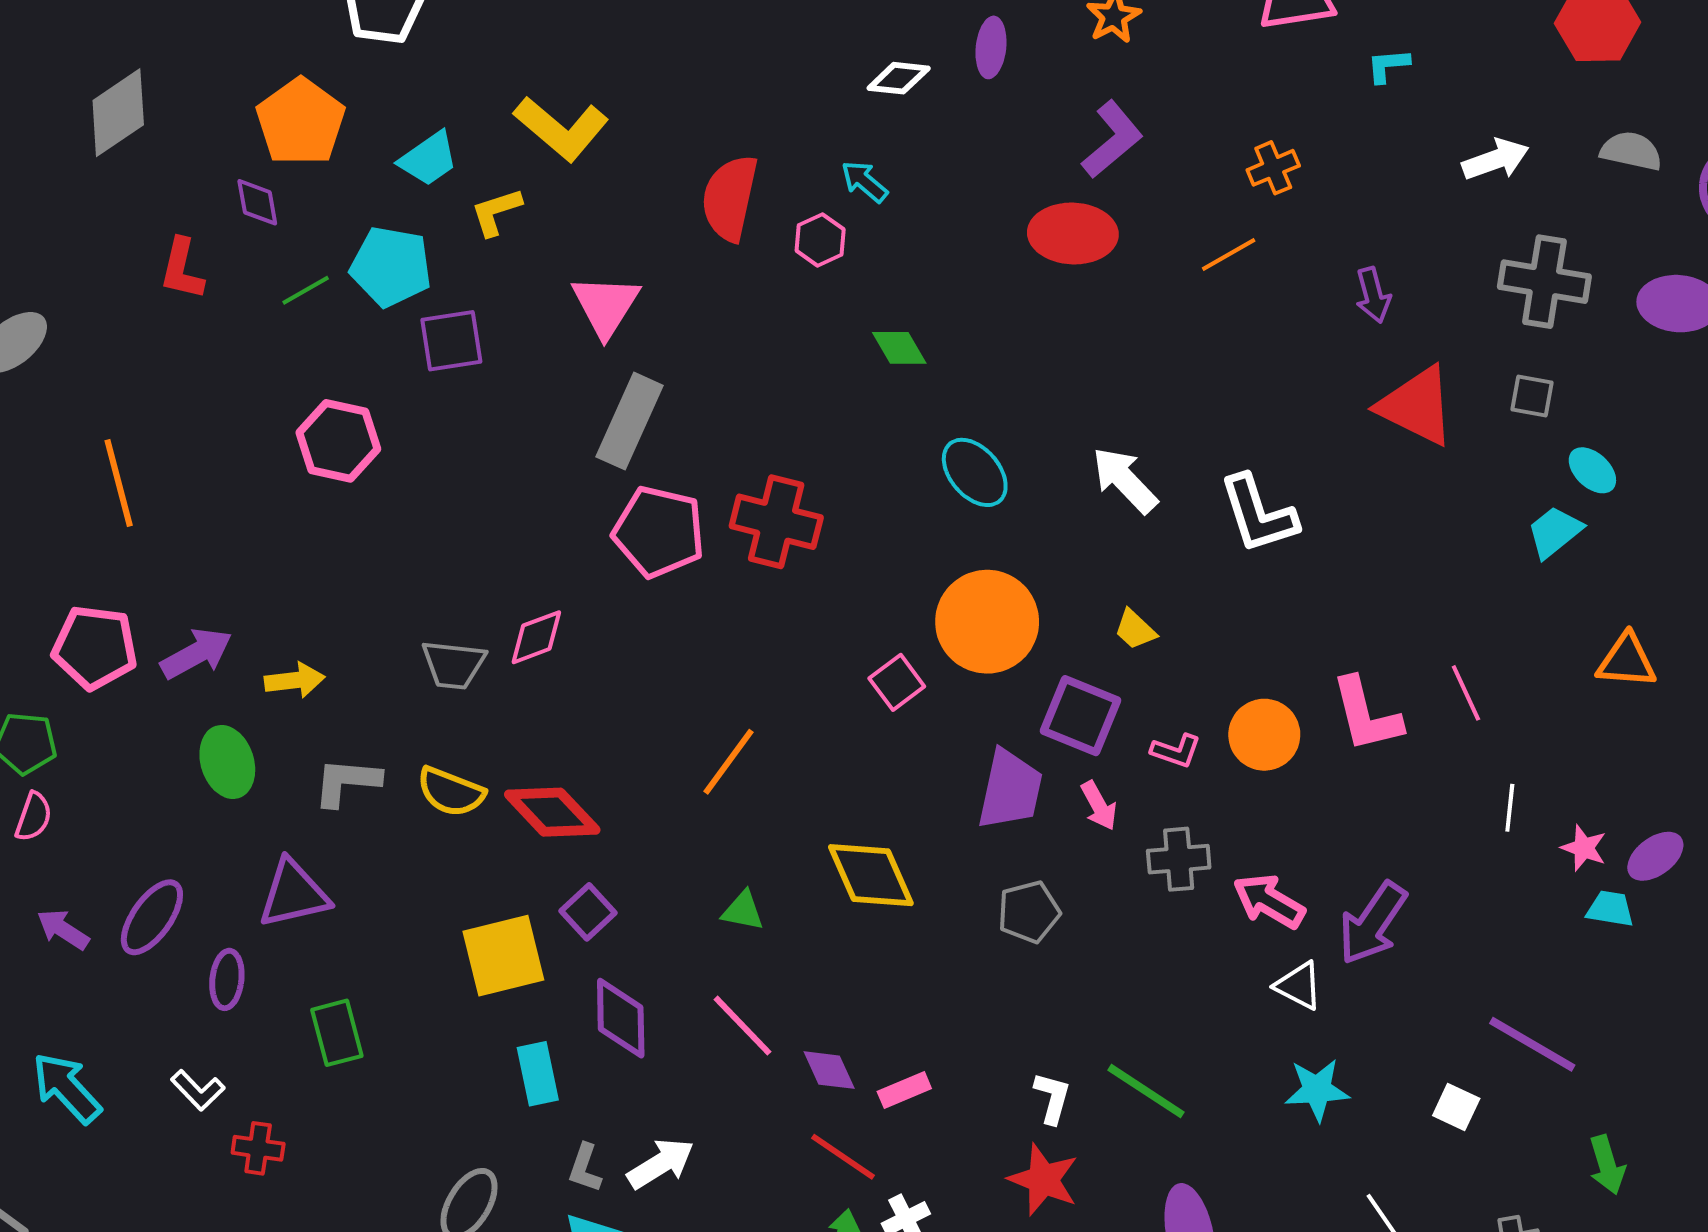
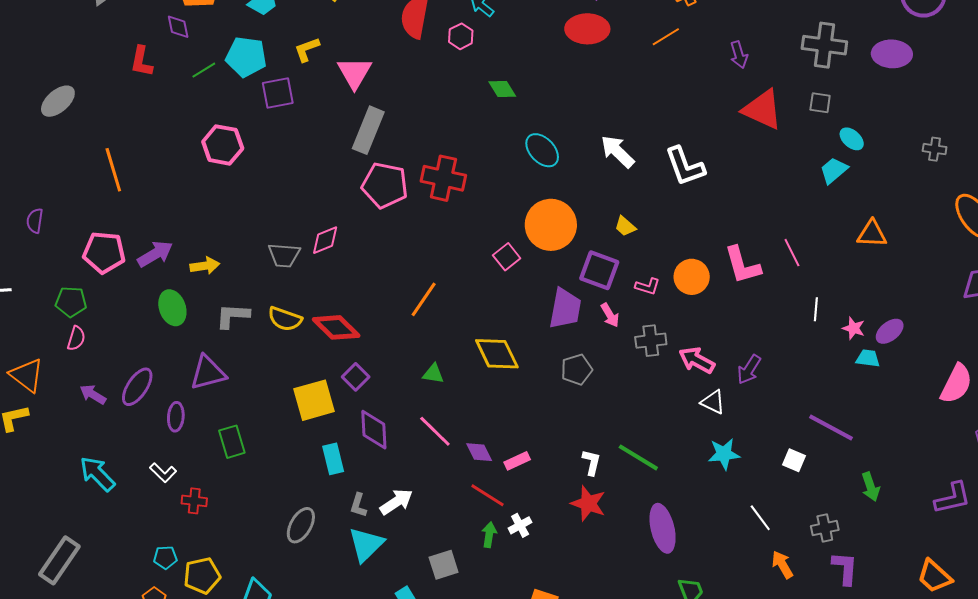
yellow L-shape: (496, 212) -> (307, 49), moved
purple arrow: (1373, 923) -> (749, 369), size x0.7

